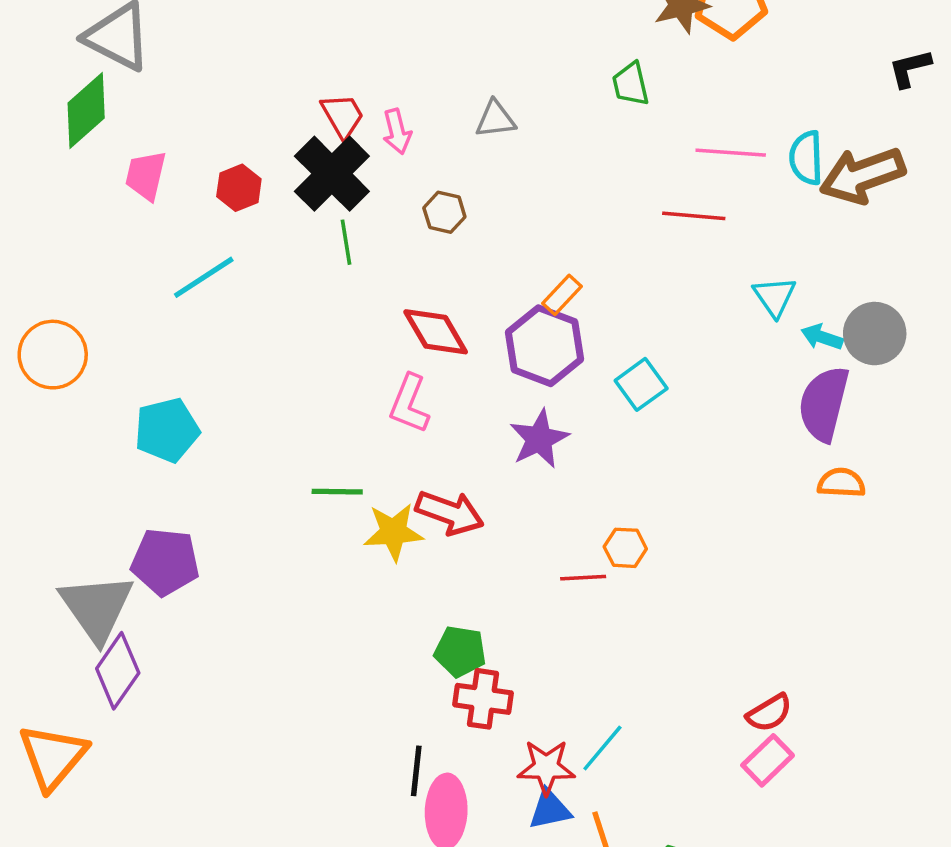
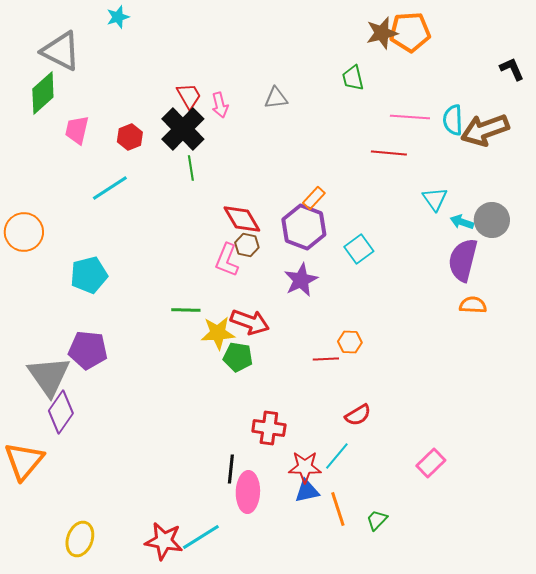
black L-shape: (910, 68) -> (512, 69), turned 80
brown hexagon: (444, 212) -> (247, 245), moved
green pentagon: (460, 651) -> (238, 357), moved
red semicircle: (769, 713) -> (358, 415), moved

